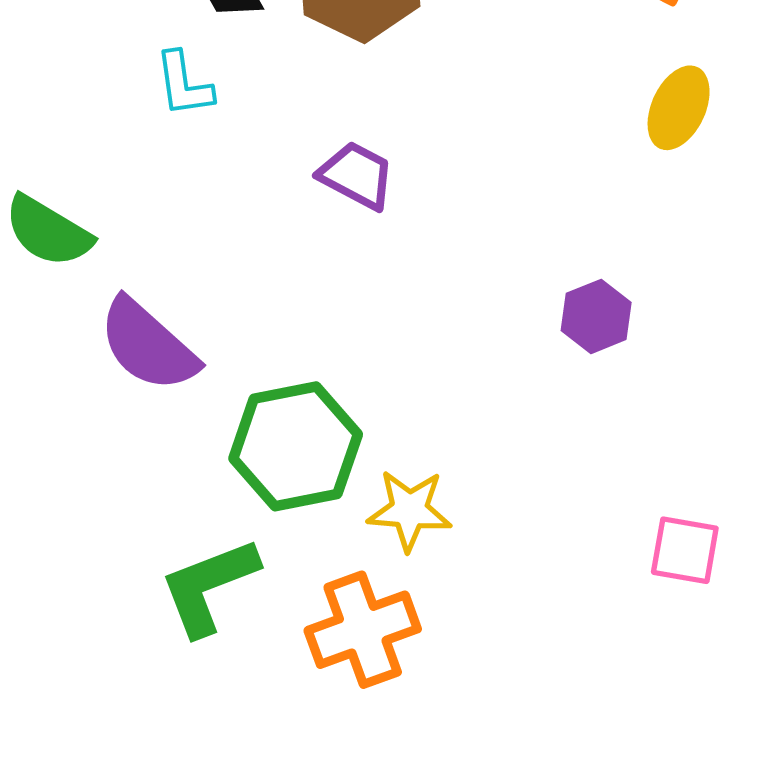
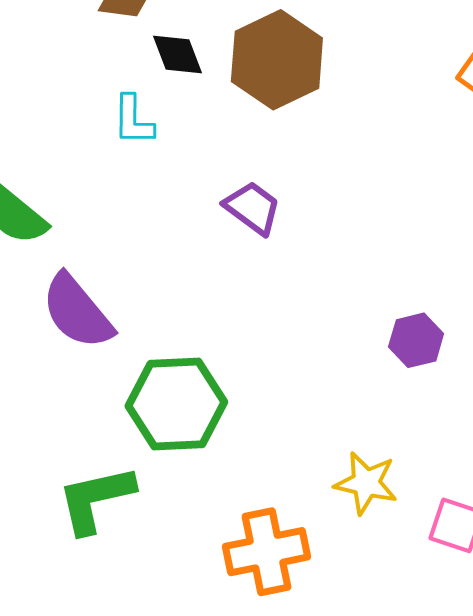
yellow star: (409, 510) -> (366, 483), moved
orange cross: (363, 630) -> (266, 552), moved

